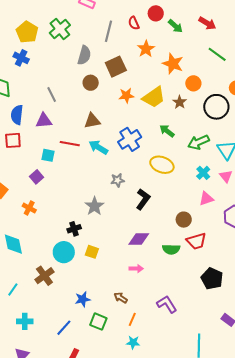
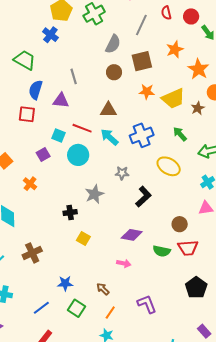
red semicircle: (134, 23) -> (166, 13), moved
cyan circle: (64, 252) -> (78, 155), moved

